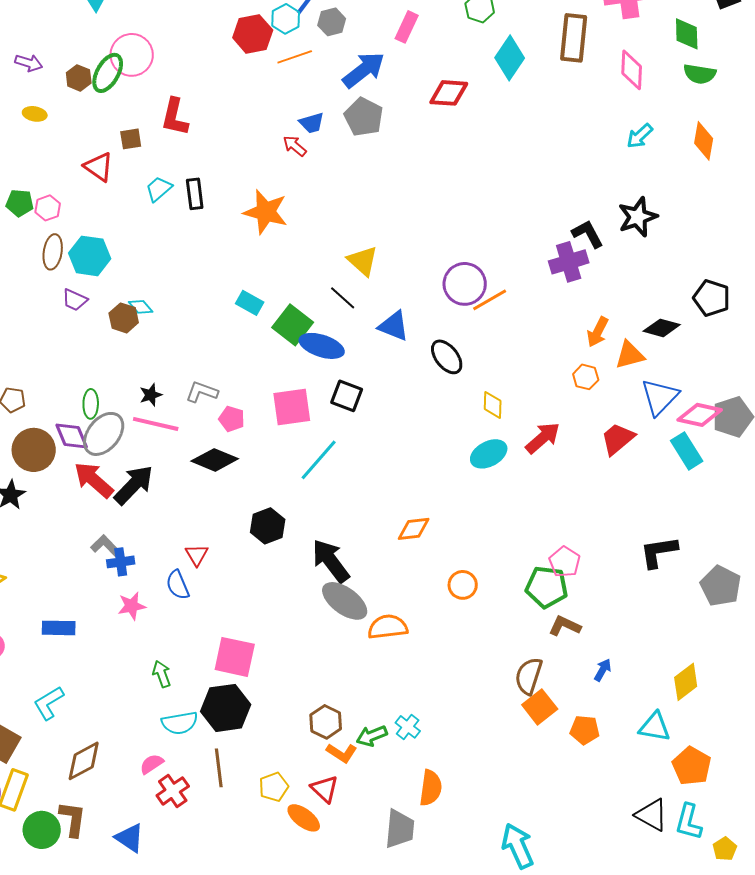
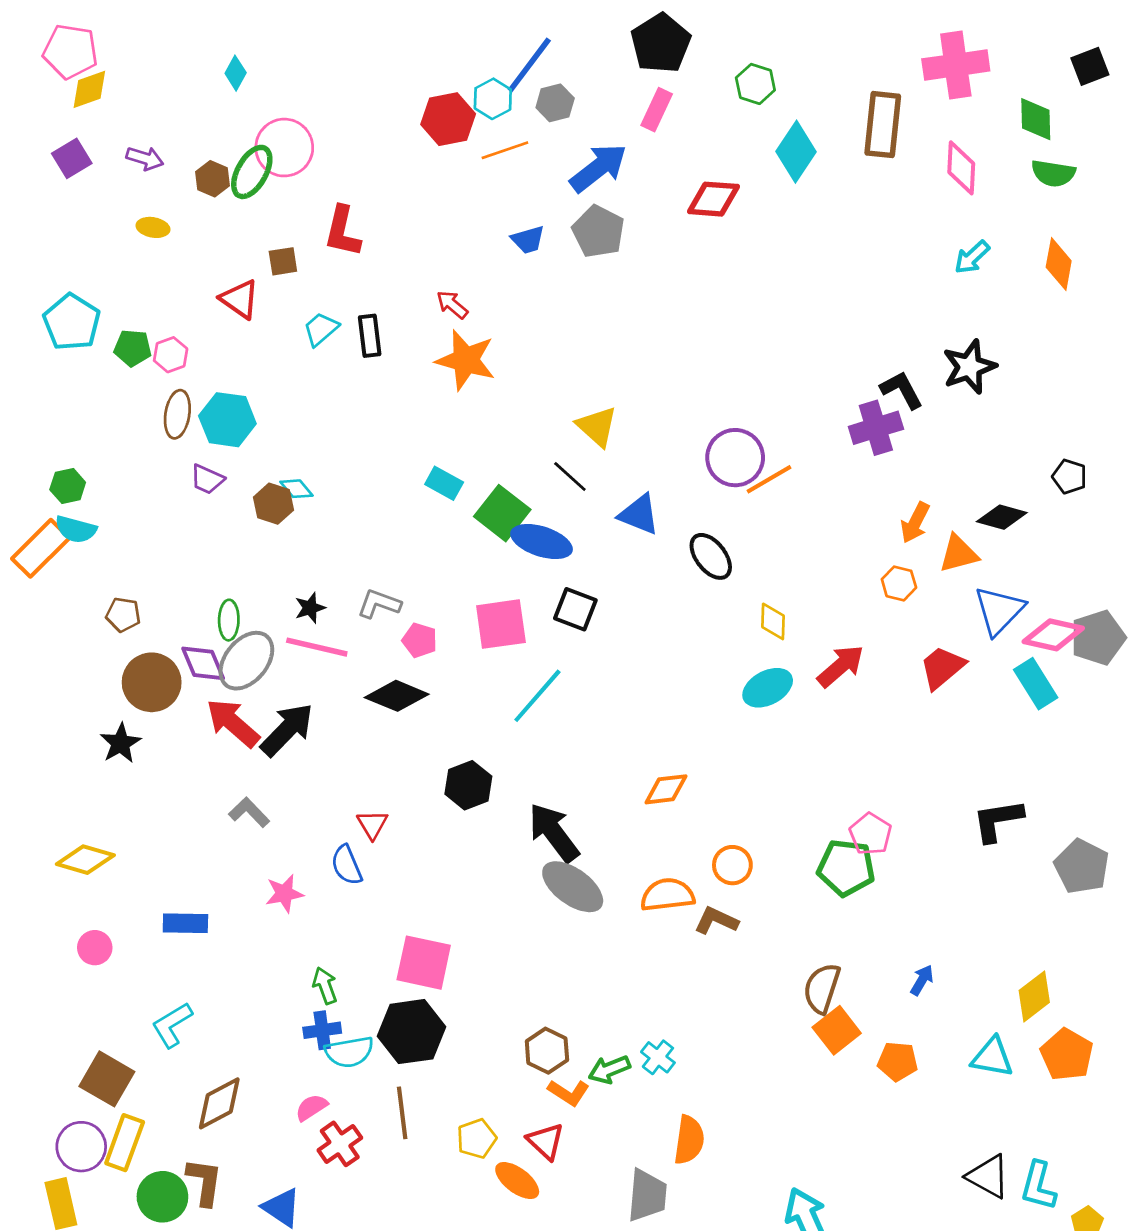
red arrow: (295, 146) -> (452, 305), moved
black pentagon: (712, 298) -> (1070, 477), size x0.7
blue cross: (121, 562) -> (322, 1030), moved
brown L-shape: (565, 626) -> (716, 921), moved
orange semicircle: (388, 627) -> (667, 895), moved
orange pentagon: (692, 766) -> (1067, 1055), moved

